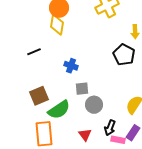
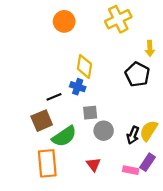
yellow diamond: (57, 25) -> (84, 66), moved
black line: (34, 52) -> (54, 97), moved
black arrow: (110, 128) -> (133, 135), moved

